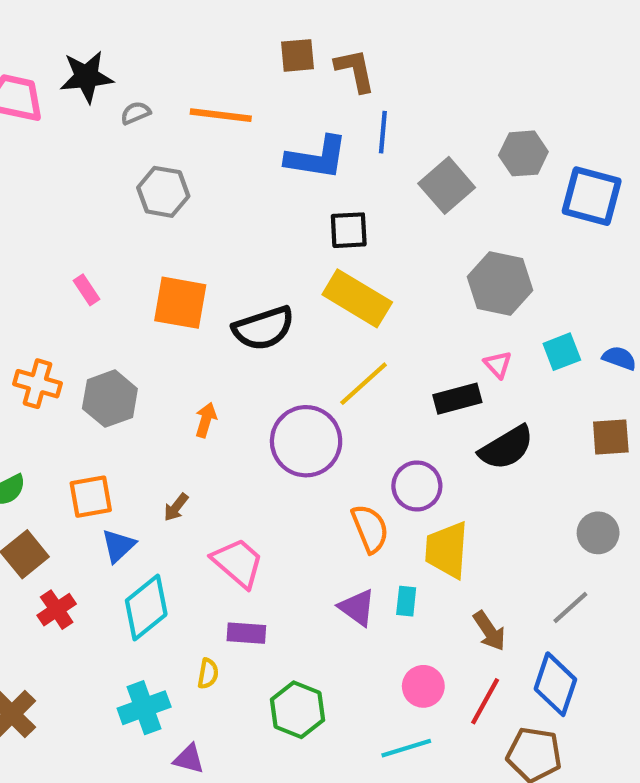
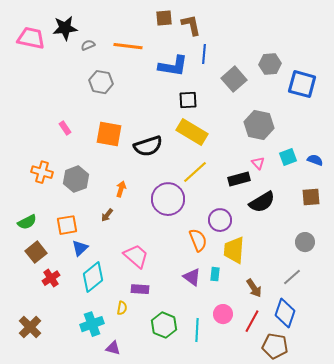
brown arrow: (176, 507) -> (107, 215), moved
cyan line: (406, 748) -> (197, 330), moved, turned -70

